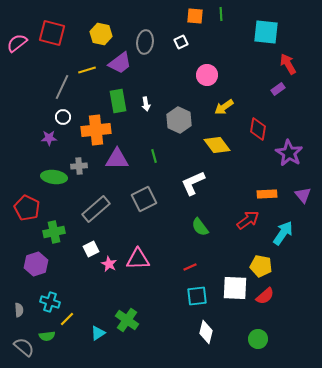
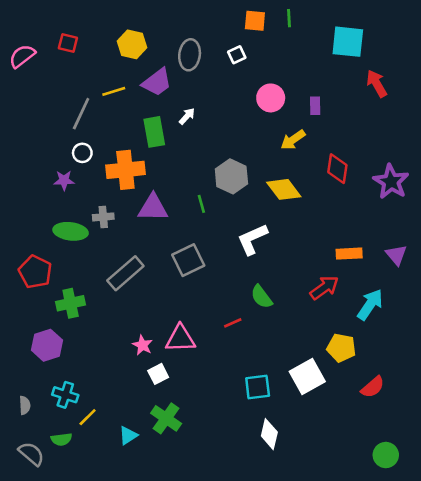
red square: (52, 33) -> (68, 43), size x0.6
purple rectangle: (278, 89) -> (315, 106), moved, turned -56
white arrow: (146, 104) -> (187, 116), moved, turned -128
gray hexagon: (179, 120) -> (231, 176), moved
purple star: (289, 153) -> (391, 182), moved
white square: (91, 249) -> (158, 374), moved
red line: (190, 267) -> (233, 323), moved
white square: (235, 288) -> (307, 377), turned -32
red semicircle: (265, 296) -> (373, 387), moved
green circle: (258, 339) -> (386, 455), moved

